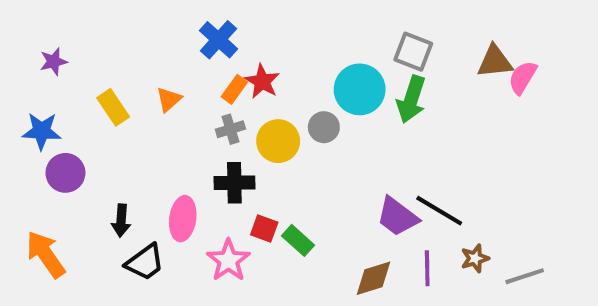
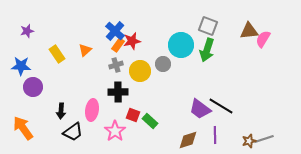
blue cross: (219, 40) -> (115, 31), moved
red star: (262, 81) -> (132, 41), turned 30
brown star: (475, 258) -> (249, 141), moved

